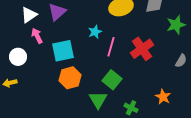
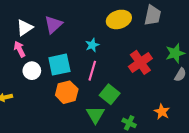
green star: (176, 25) -> (175, 53), moved
pink arrow: (37, 36) -> (20, 49), moved
pink line: (111, 47) -> (92, 71), moved
white circle: (18, 57) -> (32, 71), moved

